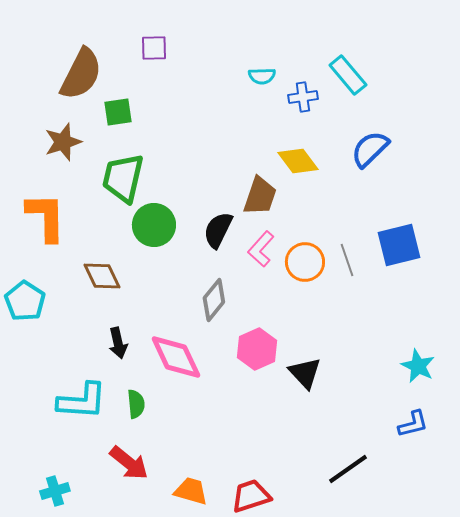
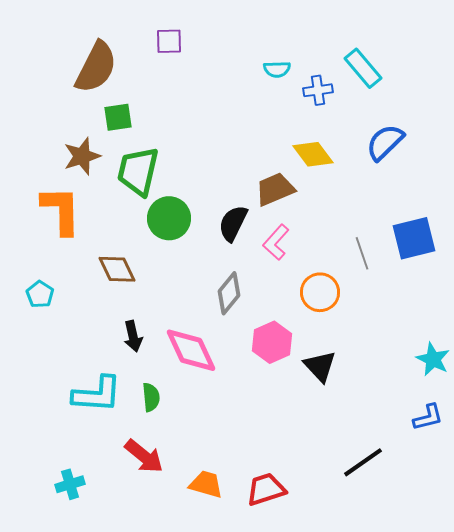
green square: (118, 112) -> (118, 117), moved
brown star: (63, 142) -> (82, 156), moved
brown trapezoid: (260, 196) -> (275, 189), turned -132
orange circle: (305, 262) -> (320, 292), moved
cyan pentagon: (25, 301) -> (40, 294), size x0.7

